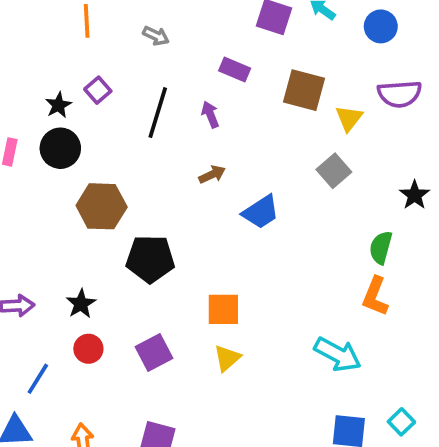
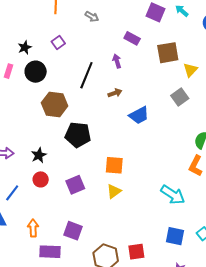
brown square: (304, 90) -> (168, 53), turned -30
black star: (58, 105) -> (25, 47), moved
black line: (158, 113) -> (86, 75), moved

